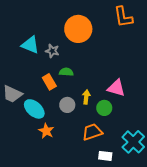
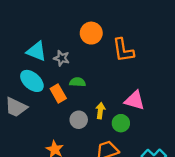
orange L-shape: (123, 17) -> (123, 50), moved
orange circle: (78, 29) -> (91, 33), size x0.7
cyan ellipse: (34, 109) -> (32, 81), moved

